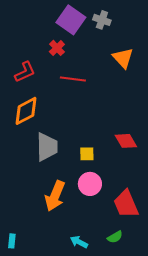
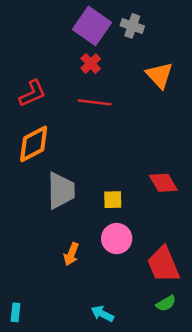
red cross: (57, 48) -> (91, 64), moved
orange arrow: (55, 196) -> (71, 254), size x0.6
green semicircle: (115, 237) -> (166, 303), moved

